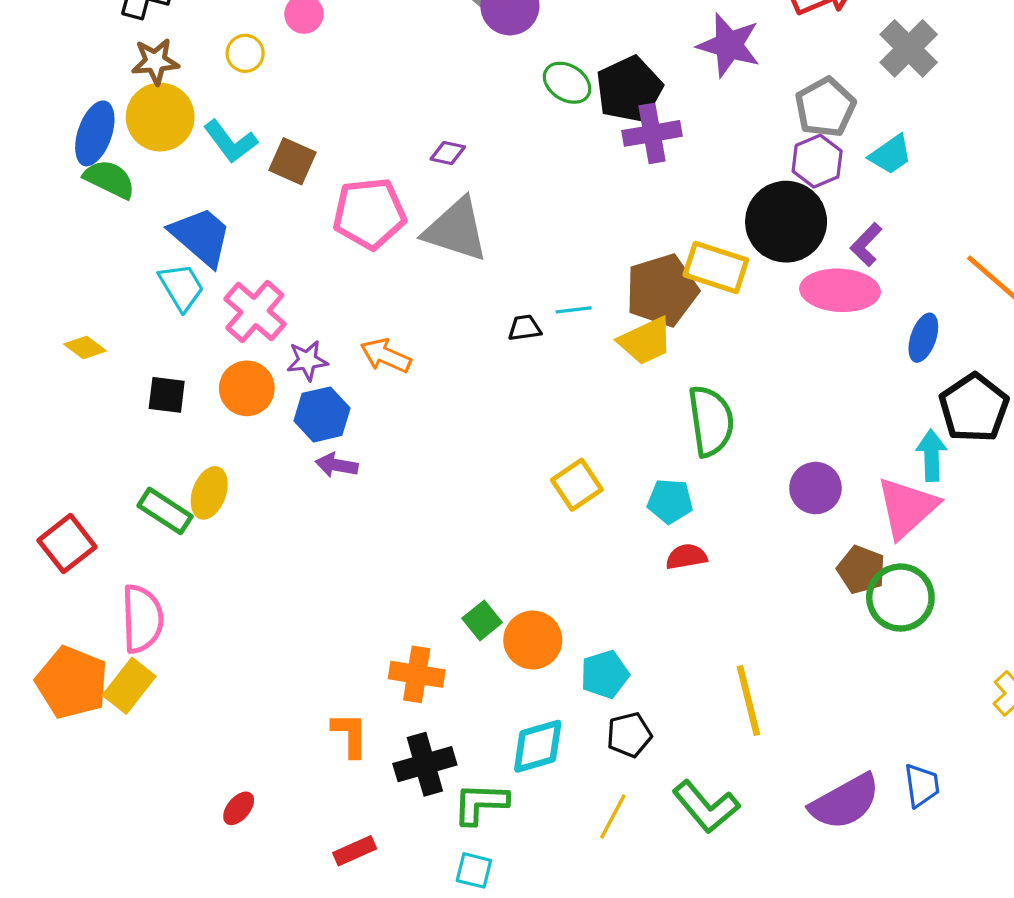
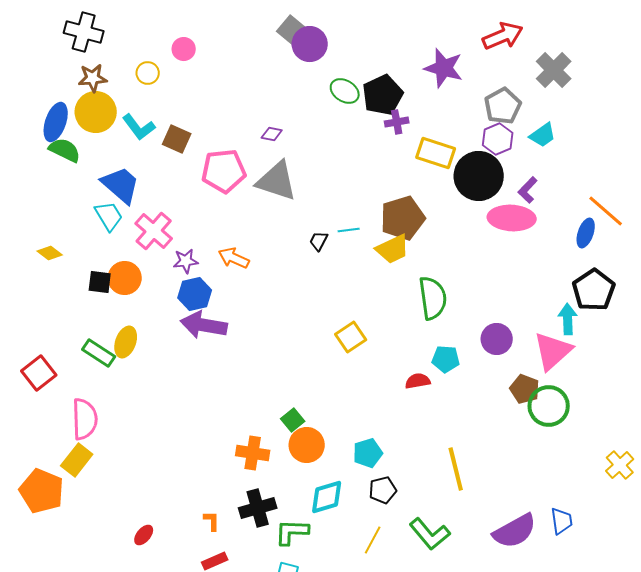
purple cross: (652, 133) -> (397, 122), size x0.7
yellow rectangle: (716, 267) -> (436, 153), moved
black trapezoid: (525, 328) -> (319, 241), turned -55
blue ellipse: (923, 338) -> (586, 233), moved
orange circle: (247, 388) -> (125, 278), moved
purple arrow: (337, 465) -> (204, 325), size x1.8
cyan pentagon: (670, 501) -> (446, 359), moved
orange circle: (533, 640) -> (307, 445), moved
orange pentagon: (72, 682) -> (42, 491), moved
orange L-shape: (350, 735) -> (212, 521), moved, size x0.7

